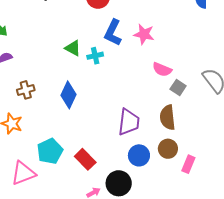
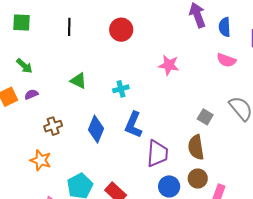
blue L-shape: (113, 33) -> (133, 125), moved
green triangle: (73, 48) -> (78, 81), moved
pink semicircle: (162, 70) -> (226, 60), moved

